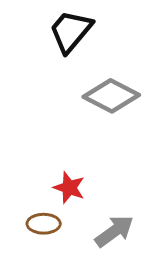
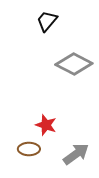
black trapezoid: (71, 31) -> (47, 21), size x0.7

